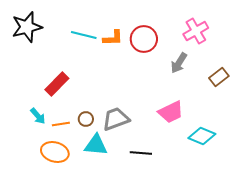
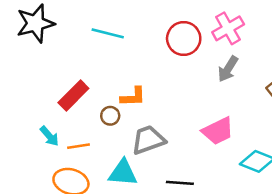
pink cross: (196, 31) -> (228, 28), moved
orange L-shape: (113, 38) -> (133, 97), moved
brown circle: (86, 119) -> (110, 116), moved

